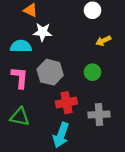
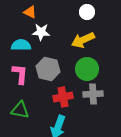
yellow arrow: (103, 41) -> (83, 40), moved, size x1.6
green circle: (92, 72) -> (87, 69), size x1.5
gray cross: (99, 114) -> (93, 94), moved

